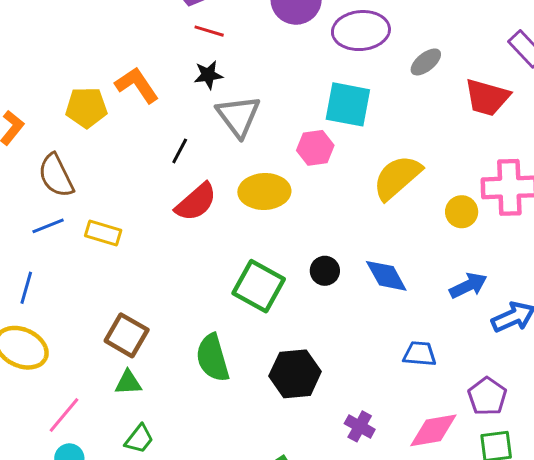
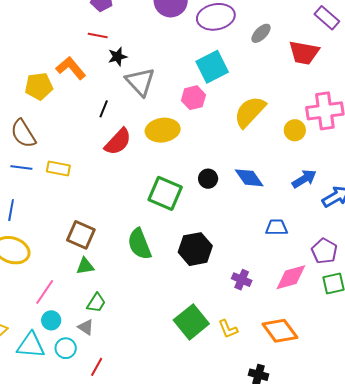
red line: (209, 31) -> (98, 35), moved
cyan square: (348, 104) -> (212, 67), turned -32
blue line: (48, 226) -> (21, 168), turned 35

